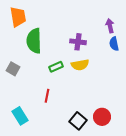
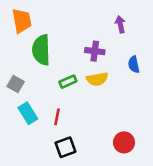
purple arrow: (110, 26) -> (120, 24), moved
blue semicircle: (114, 44) -> (134, 65), moved
cyan rectangle: (20, 116) -> (28, 113), moved
black square: (78, 121) -> (66, 147), moved, turned 30

